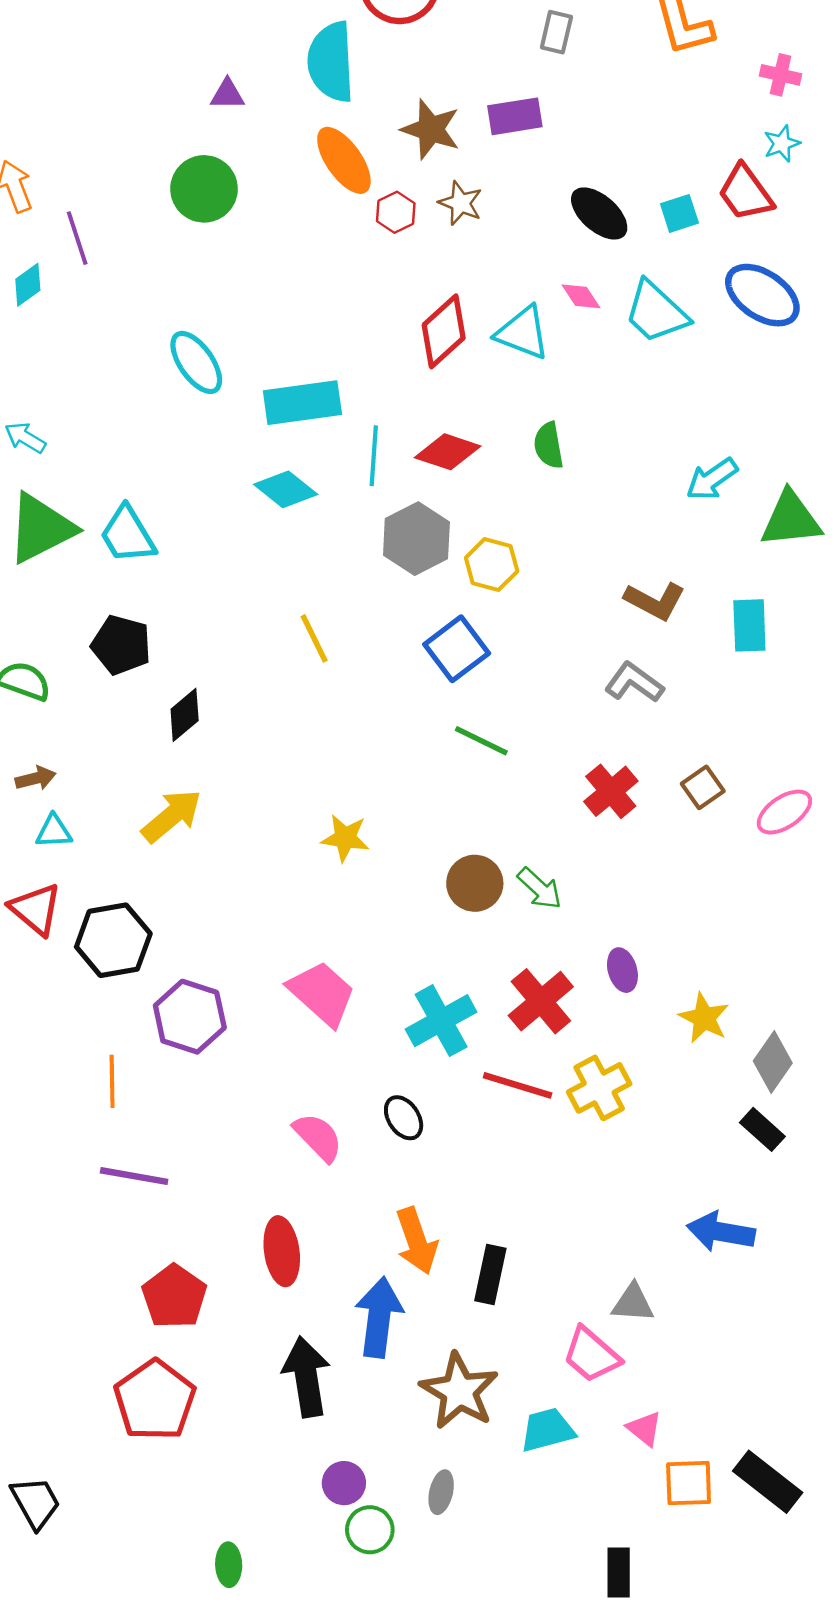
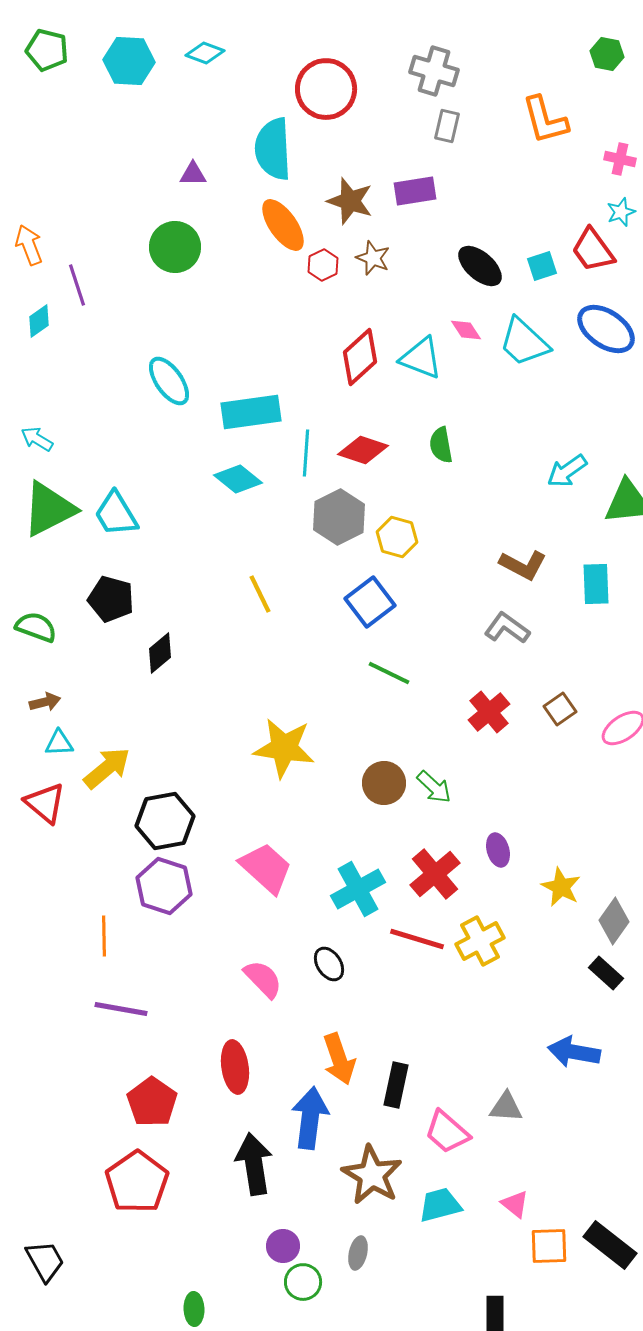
yellow arrow: (172, 816) -> (107, 768), moved
yellow star: (345, 838) -> (284, 748), size x1.6
black hexagon: (113, 940) -> (165, 821), moved
pink trapezoid: (591, 1355) -> (447, 1132), moved

